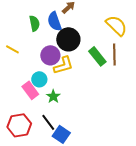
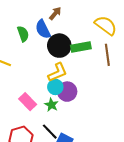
purple circle: (50, 55) -> (67, 92), moved
green rectangle: (97, 56) -> (81, 47), moved, turned -54
cyan circle: (39, 79) -> (55, 87), moved

